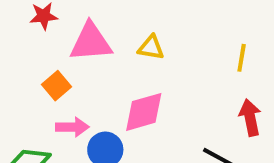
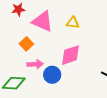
pink triangle: (91, 42) -> (42, 21), turned 30

